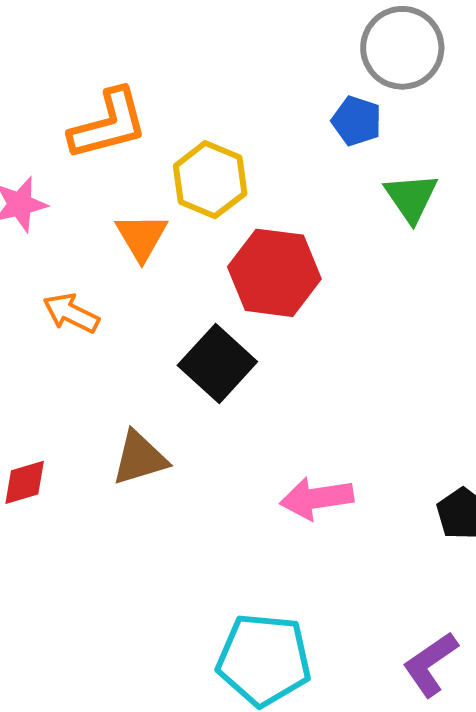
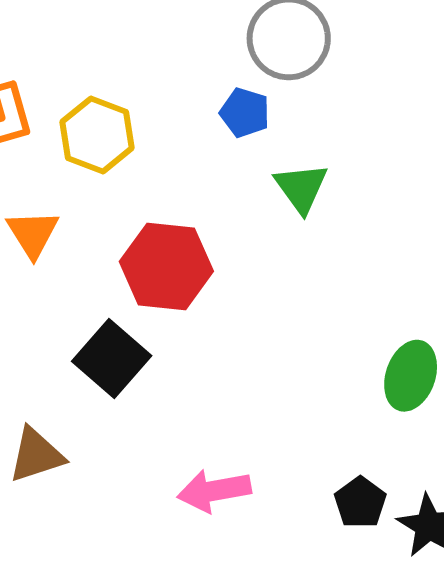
yellow hexagon: (210, 180) -> (97, 135), moved

